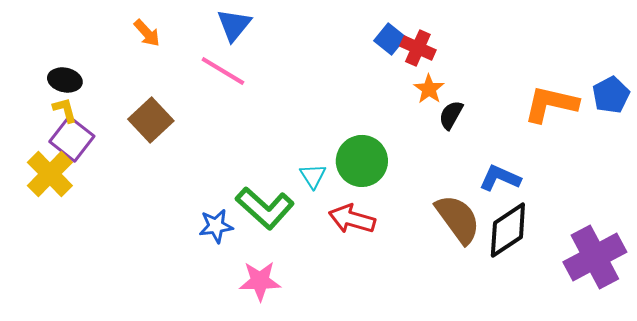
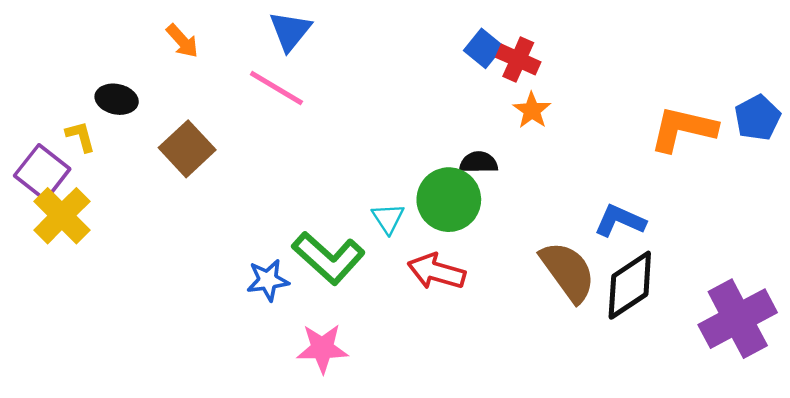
black ellipse: (65, 80) -> (117, 99), moved
black semicircle: (451, 115) -> (479, 162), moved, turned 60
purple square: (72, 139) -> (42, 172), moved

